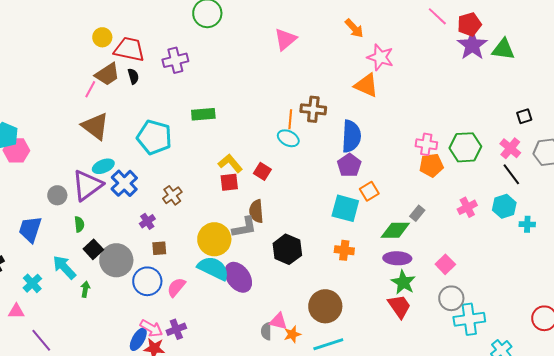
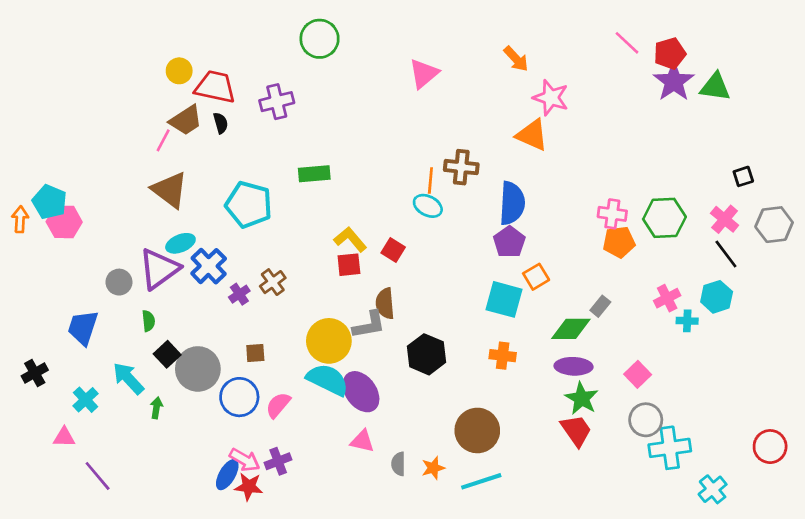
purple cross: (147, 221) -> (239, 294), moved
cyan cross: (527, 224) -> (687, 321), moved
pink triangle: (278, 321) -> (362, 441), moved

